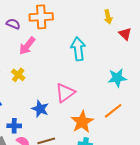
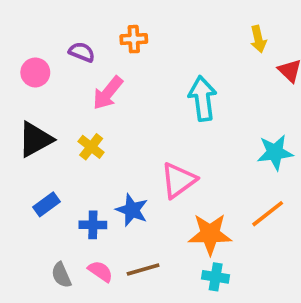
orange cross: (41, 17) -> (134, 39), size x0.6
orange star: (82, 122) -> (210, 234), turned 30
blue cross: (14, 126) -> (93, 225), moved

